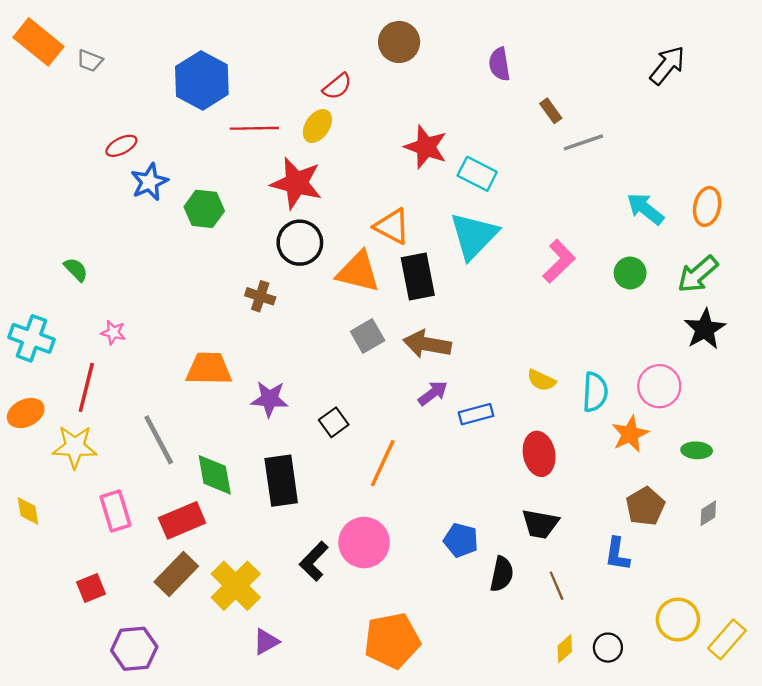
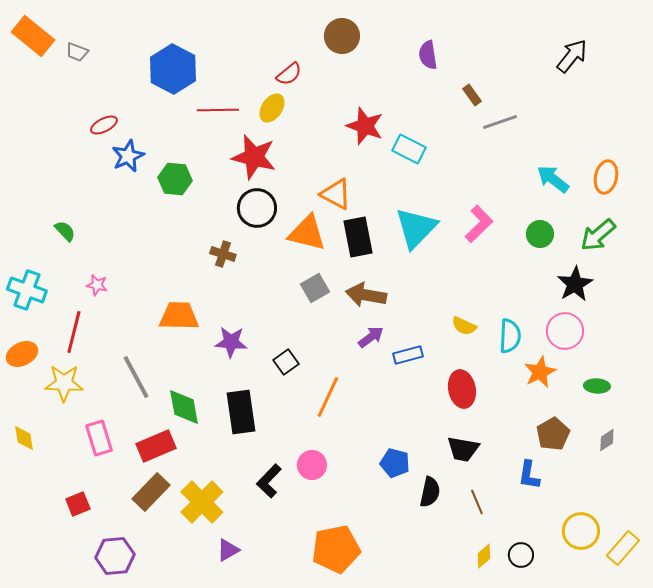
cyan triangle: (474, 236) -> (416, 228), moved
black star: (705, 329) -> (575, 284), moved
pink circle: (364, 543) -> (312, 465), size x0.7

